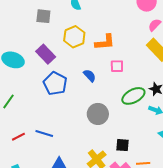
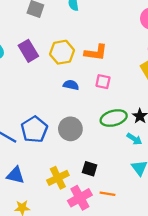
yellow hexagon: (74, 37) -> (62, 52), moved
blue semicircle: (90, 76) -> (71, 85), turned -48
blue pentagon: (55, 83) -> (34, 129), moved

